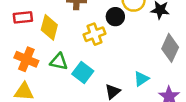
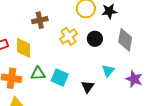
black circle: (115, 17) -> (95, 39), moved
yellow cross: (95, 34) -> (69, 36), moved

